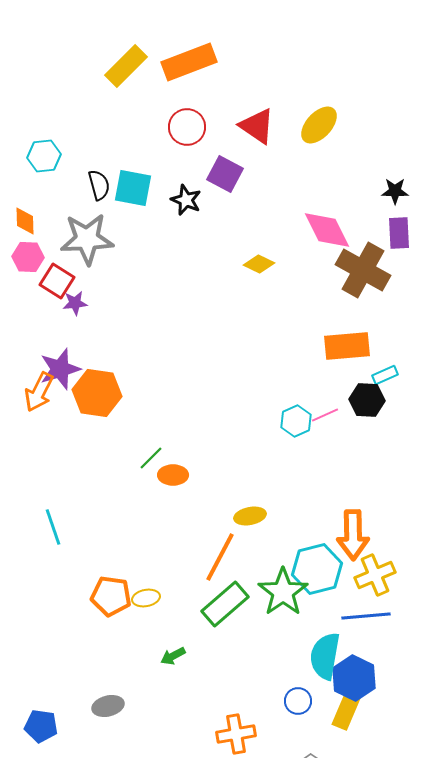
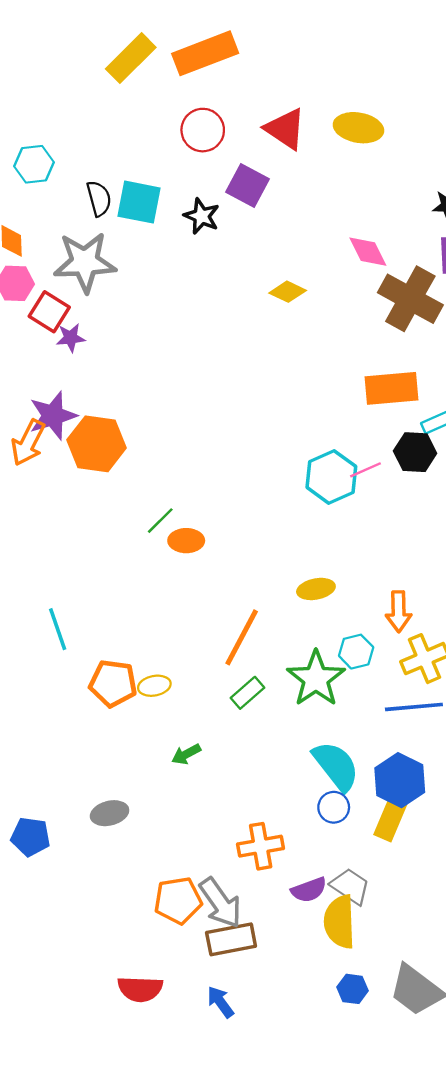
yellow ellipse: (319, 125) -> (358, 128), turned 57
pink diamond: (327, 230) -> (368, 252), size x0.7
cyan hexagon: (296, 421) -> (331, 477), size x1.4
yellow ellipse: (250, 516) -> (316, 589), moved
cyan line: (53, 527) -> (58, 629), moved
orange arrow: (353, 535) -> (399, 611), size x0.7
cyan hexagon: (317, 569) -> (356, 652), size x0.6
green rectangle: (225, 604) -> (248, 693), size x0.6
cyan semicircle: (325, 656) -> (336, 766), moved, turned 132

